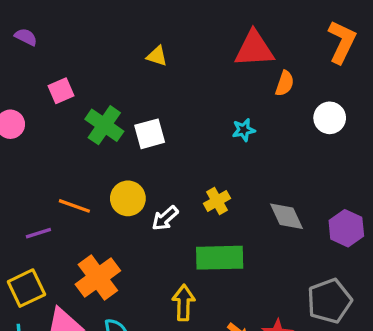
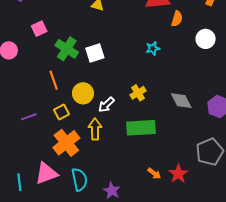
orange line: (74, 206) -> (54, 80), moved, turned 54
yellow square: (26, 288) -> (62, 112), moved, size x0.7
yellow arrow: (184, 303) -> (95, 129), moved

